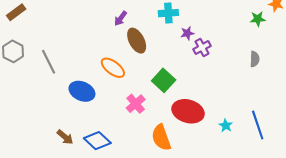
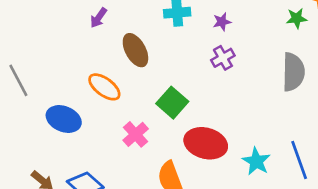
purple arrow: (121, 18) -> (99, 18), moved
purple star: (187, 33) -> (222, 22), moved
gray semicircle: (255, 59) -> (293, 72), size x1.8
cyan star: (226, 126) -> (256, 161), size x1.5

